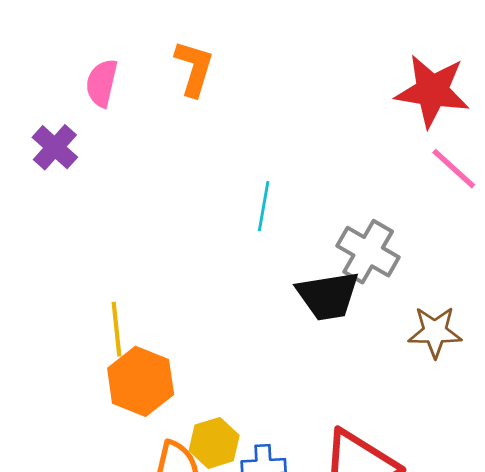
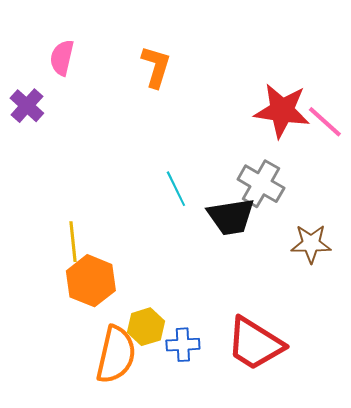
orange L-shape: (194, 68) -> (156, 67), moved
red star: (432, 91) -> (282, 111), moved
cyan line: (264, 206) -> (176, 189), moved, turned -36

